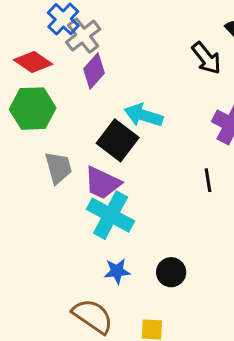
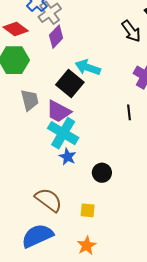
blue star: (117, 271) -> (68, 157), moved, turned 30

